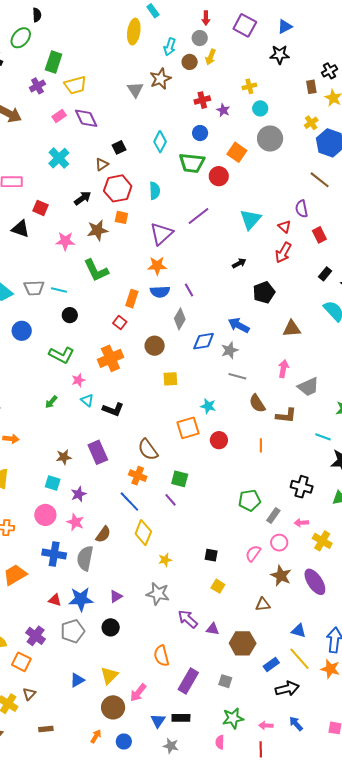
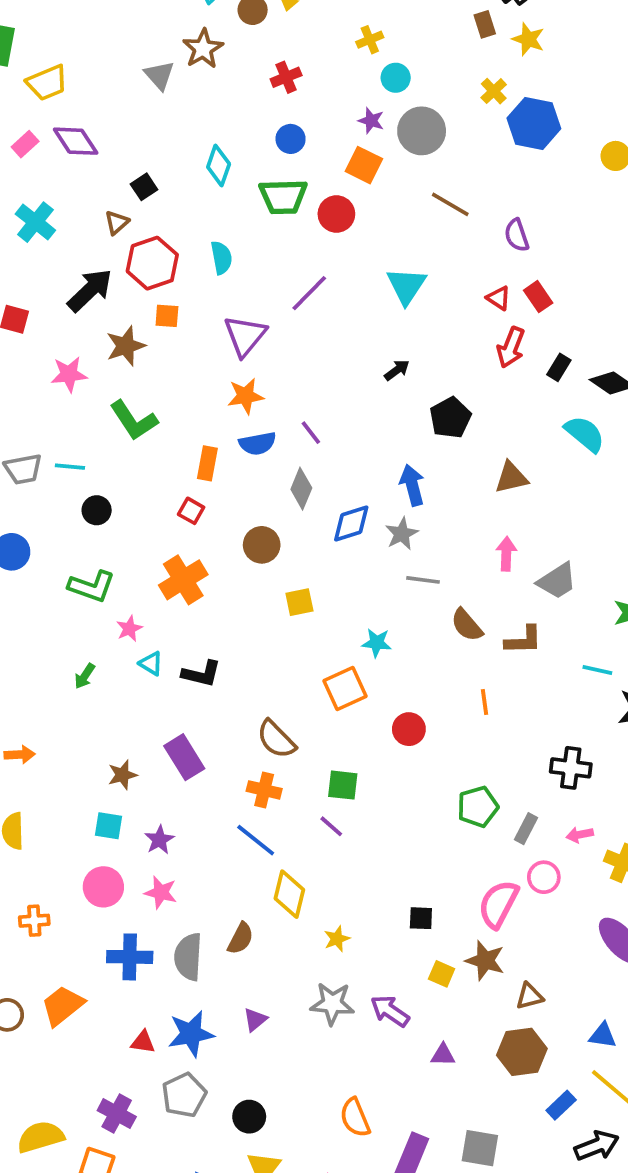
purple star: (223, 110) -> (371, 121), moved
brown line: (320, 180) -> (450, 204), moved
black arrow: (83, 198) -> (90, 290), size x1.5
purple semicircle: (302, 209) -> (517, 235), moved
red triangle: (284, 227) -> (499, 298), moved
red arrow: (283, 253) -> (511, 347), moved
blue arrow: (239, 325) -> (412, 485), turned 55
red circle: (219, 440) -> (409, 729), moved
brown semicircle: (103, 534) -> (241, 938), moved
pink semicircle: (253, 553) -> (498, 904), size x1.5
brown star: (281, 576) -> (485, 961), moved
purple arrow: (188, 619) -> (390, 1011), moved
black circle: (111, 627) -> (249, 1117), moved
brown hexagon: (243, 643) -> (522, 1052), moved
gray square: (225, 681) -> (480, 1148), size x1.5

